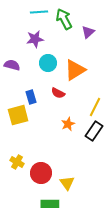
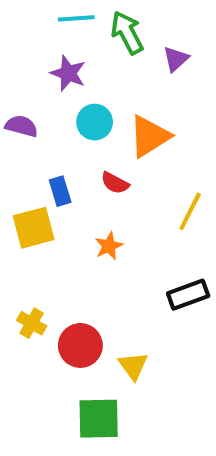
purple star: (35, 39) -> (68, 73), turned 30
orange star: (68, 124) -> (109, 246), moved
black rectangle: (94, 131) -> (188, 295), moved, turned 36

